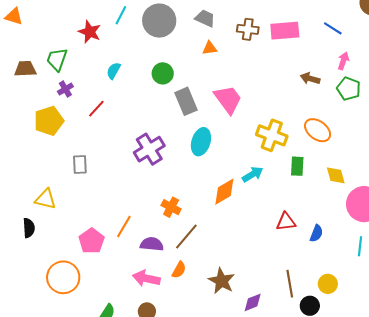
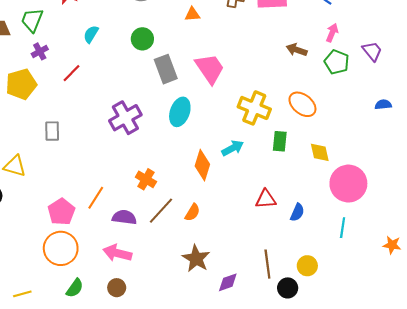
orange diamond: (224, 192) -> (202, 165), turned -44
orange semicircle: (179, 270) -> (192, 212), moved
orange circle: (63, 277) -> (61, 248), moved

